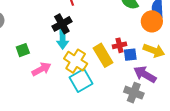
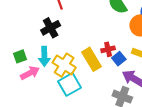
cyan arrow: (63, 39) -> (44, 56), moved
green square: (23, 50) -> (20, 56), moved
blue square: (130, 55) -> (119, 59), turned -32

